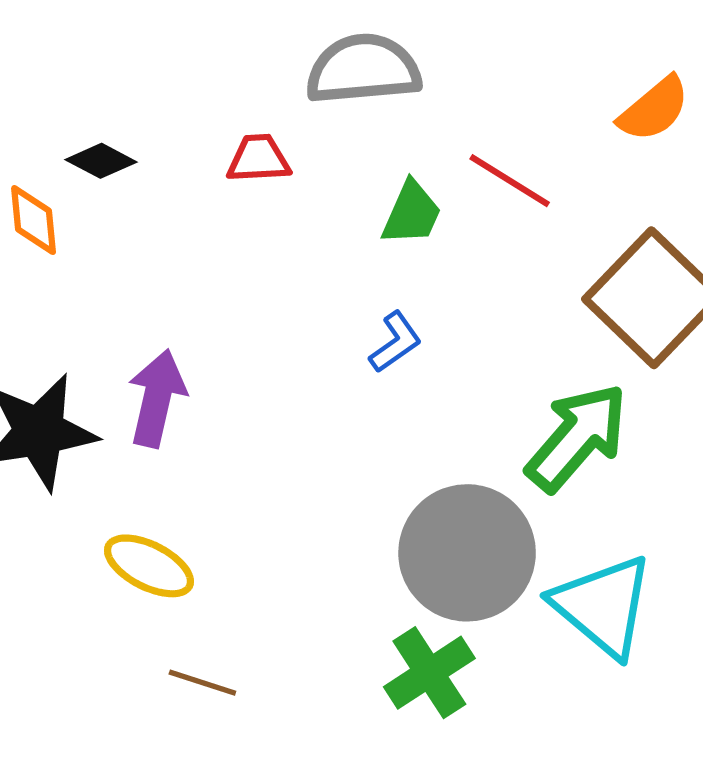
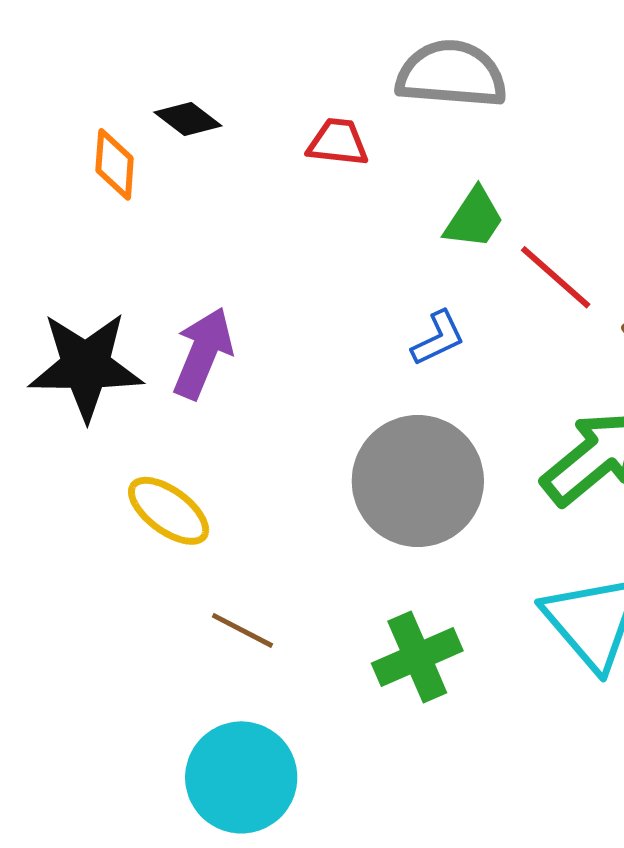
red line: (510, 181) -> (556, 277), moved
gray circle: (467, 553) -> (418, 481), moved
brown line: (202, 683) -> (243, 630), moved

